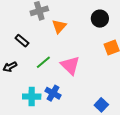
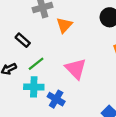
green line: (43, 62) -> (36, 64), moved
cyan cross: (32, 97) -> (34, 87), moved

